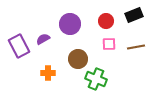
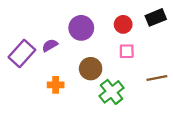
purple rectangle: (19, 46) -> (22, 54), turned 70
brown line: (136, 47) -> (157, 78), moved
green cross: (96, 79) -> (112, 92), turned 30

